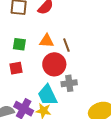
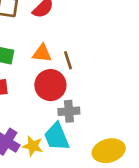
cyan trapezoid: (47, 95) -> (57, 137), moved

